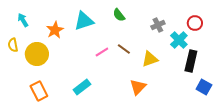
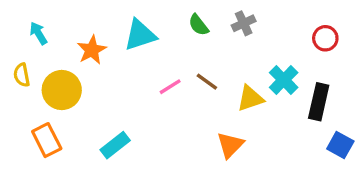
gray cross: (158, 25) -> (244, 23), moved
cyan cross: (179, 40) -> (284, 80), moved
cyan rectangle: (82, 87) -> (115, 145), moved
orange rectangle: (39, 91) -> (47, 140), moved

